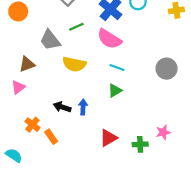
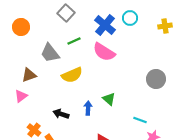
yellow semicircle: (74, 64) -> (72, 75), turned -35
cyan line: (117, 67) -> (140, 120), moved
green triangle: (115, 91) -> (109, 99), turned -48
blue arrow: (83, 107) -> (88, 108), moved

